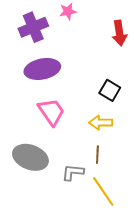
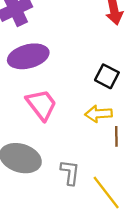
brown line: (97, 155) -> (116, 136), moved
gray L-shape: (73, 172) -> (70, 172), turned 95

